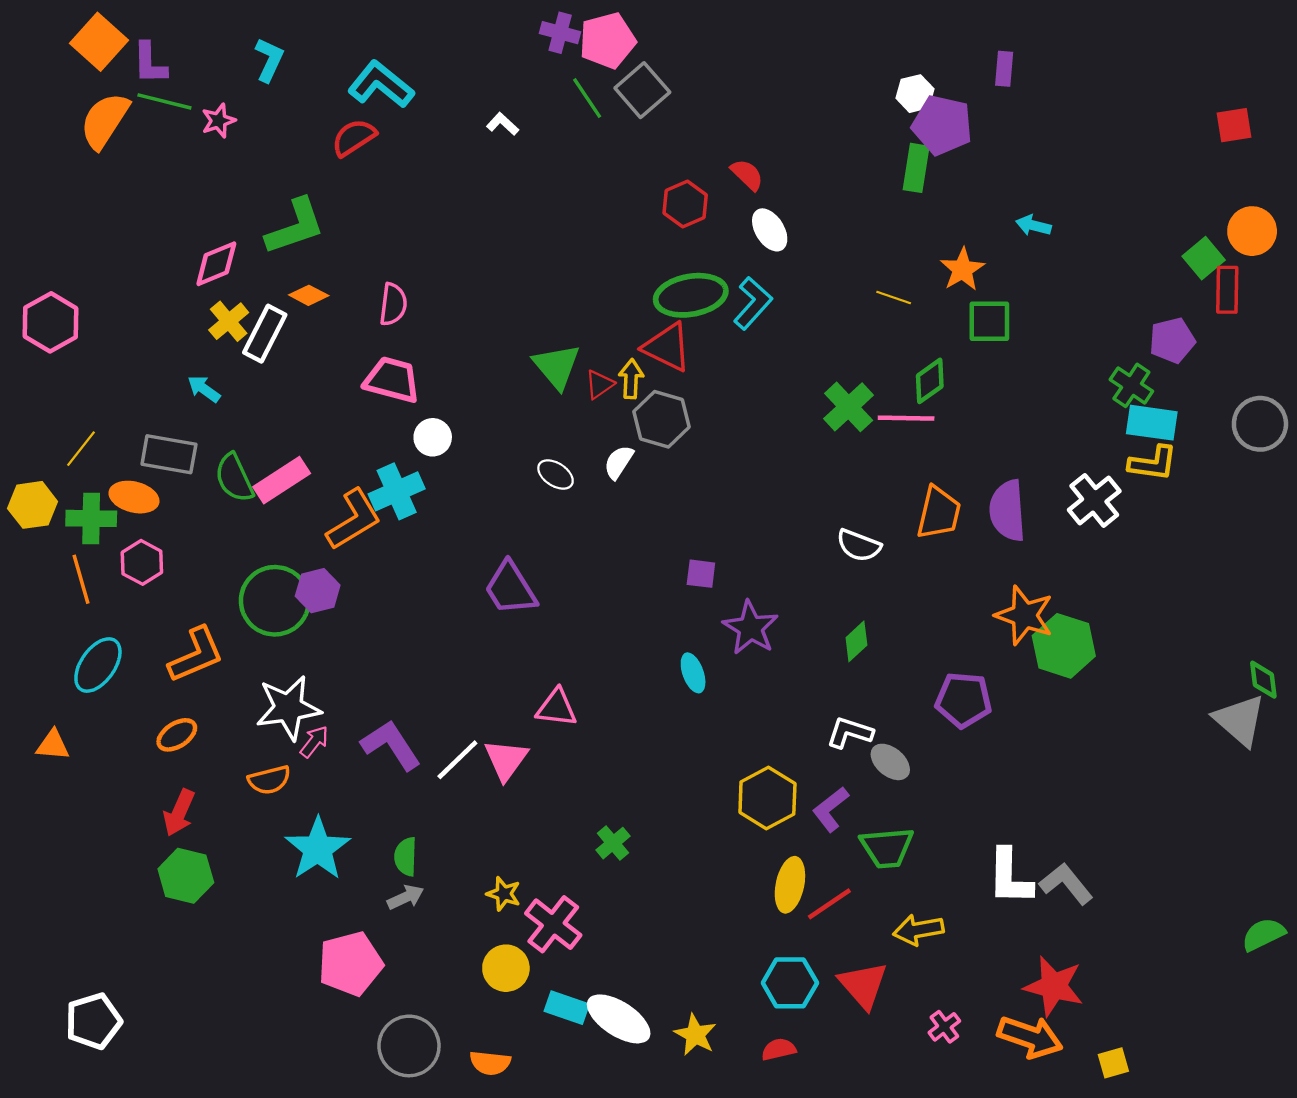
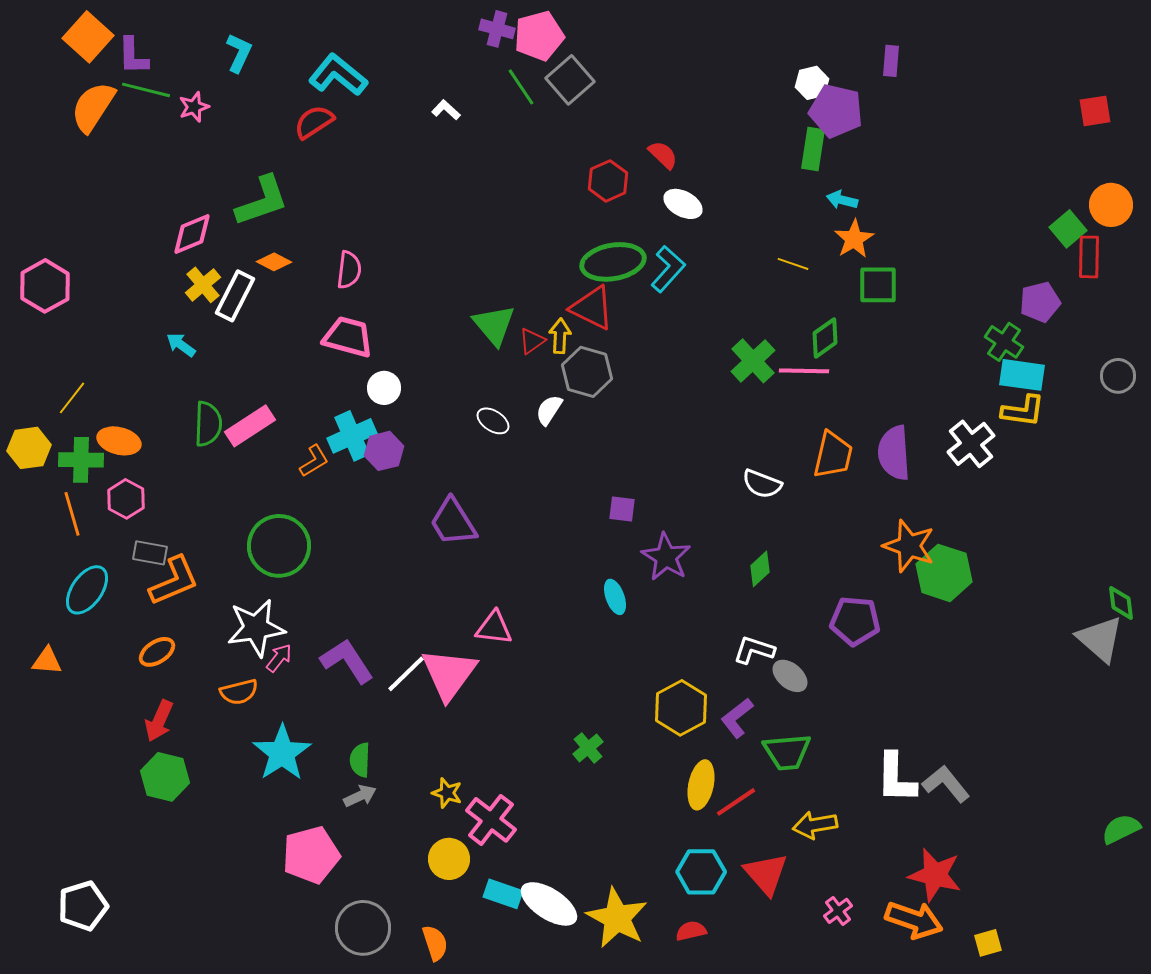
cyan arrow: (1033, 225) -> (842, 200), moved
white ellipse: (770, 230) -> (683, 204), turned -30
gray circle: (1260, 424) -> (1118, 376), size x0.7
gray rectangle: (169, 454) -> (150, 553), moved, size x0.7
green semicircle: (234, 478) -> (208, 424), turned -153
orange L-shape: (354, 520) -> (314, 461), size x0.6
purple hexagon: (318, 591) -> (384, 451), moved
green circle: (275, 601) -> (279, 546), moved
pink triangle: (506, 760) -> (449, 674), size x1.4
green cross: (613, 843) -> (588, 748), moved
yellow star: (695, 1035) -> (617, 918), size x1.6
orange semicircle: (490, 1063) -> (435, 943), turned -114

